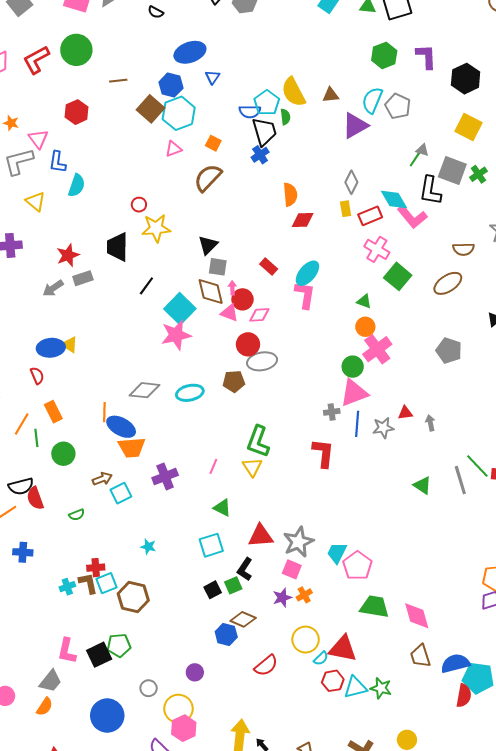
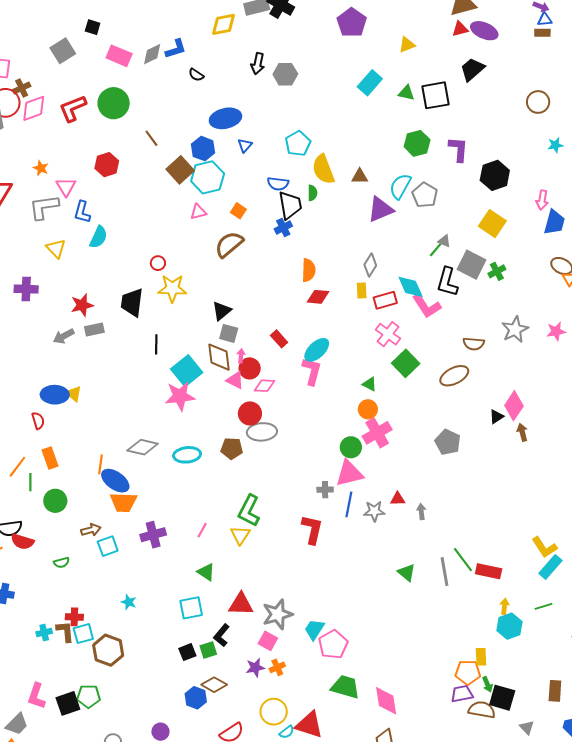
brown line: (118, 81) -> (151, 138), turned 54
cyan pentagon: (267, 103) -> (298, 144), moved
black line: (146, 286) -> (156, 344), turned -42
red semicircle: (35, 498) -> (22, 542), turned -60

